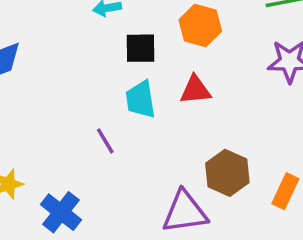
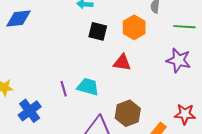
cyan trapezoid: (141, 99) -> (88, 87), moved, turned 100
purple line: (105, 141) -> (64, 89), moved

